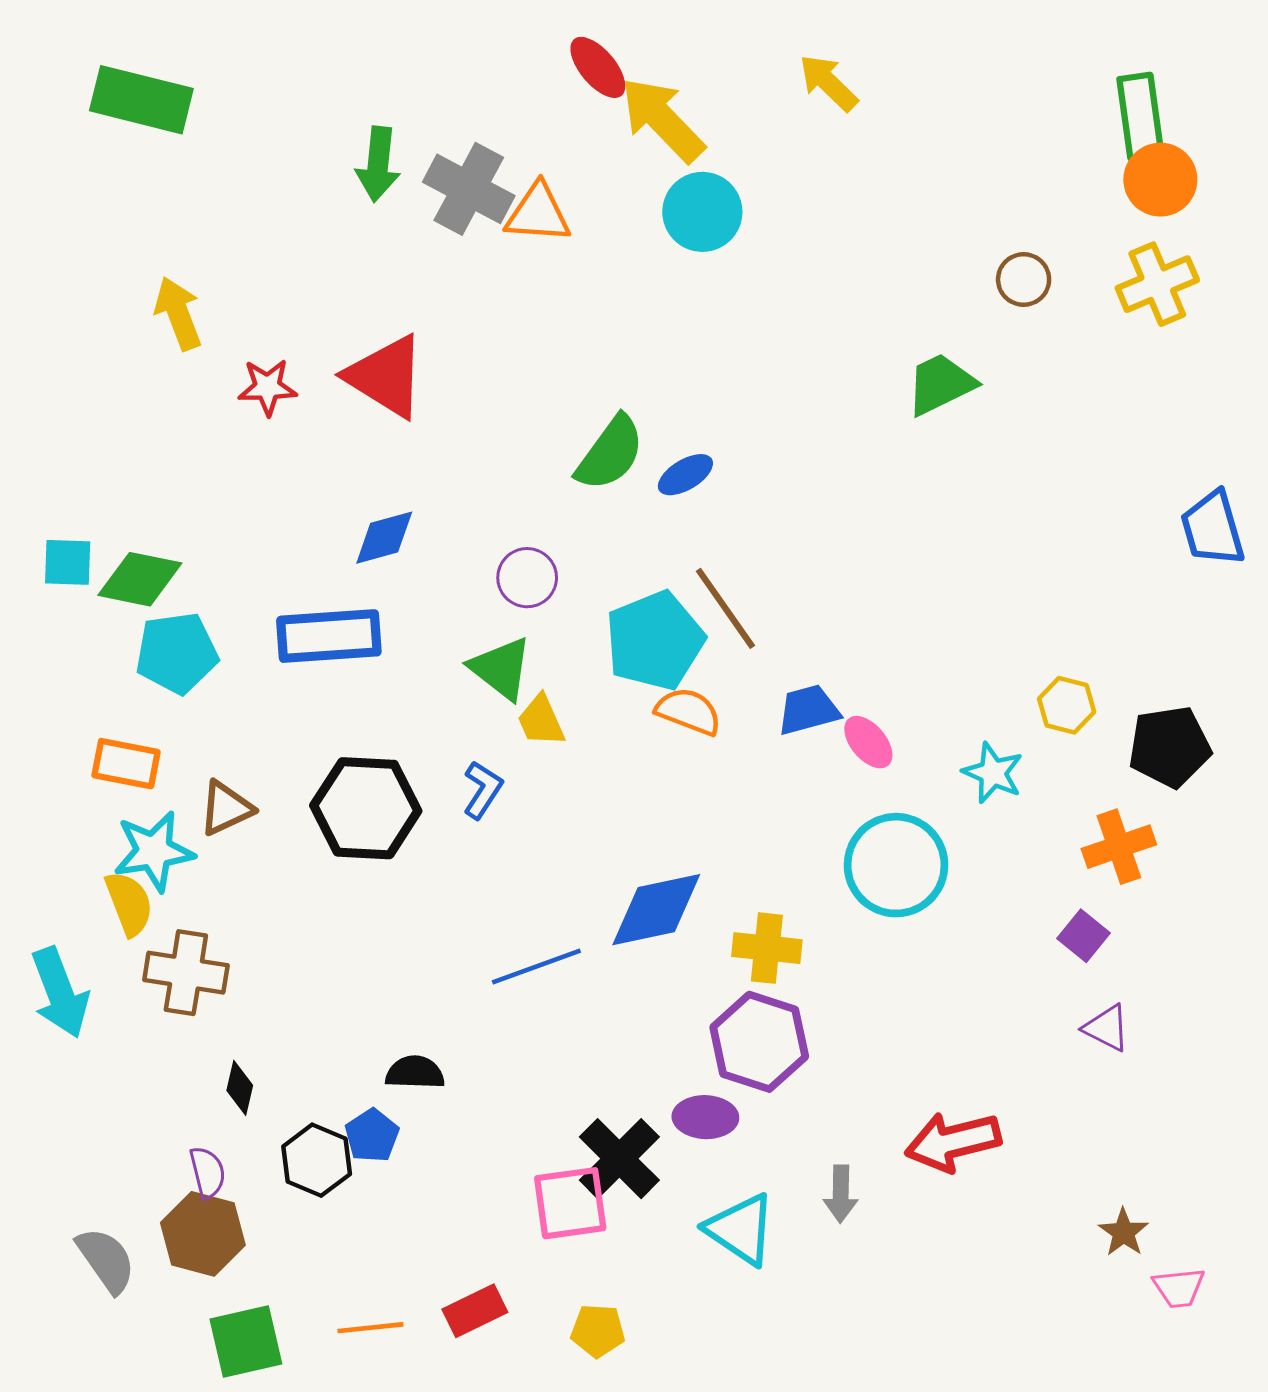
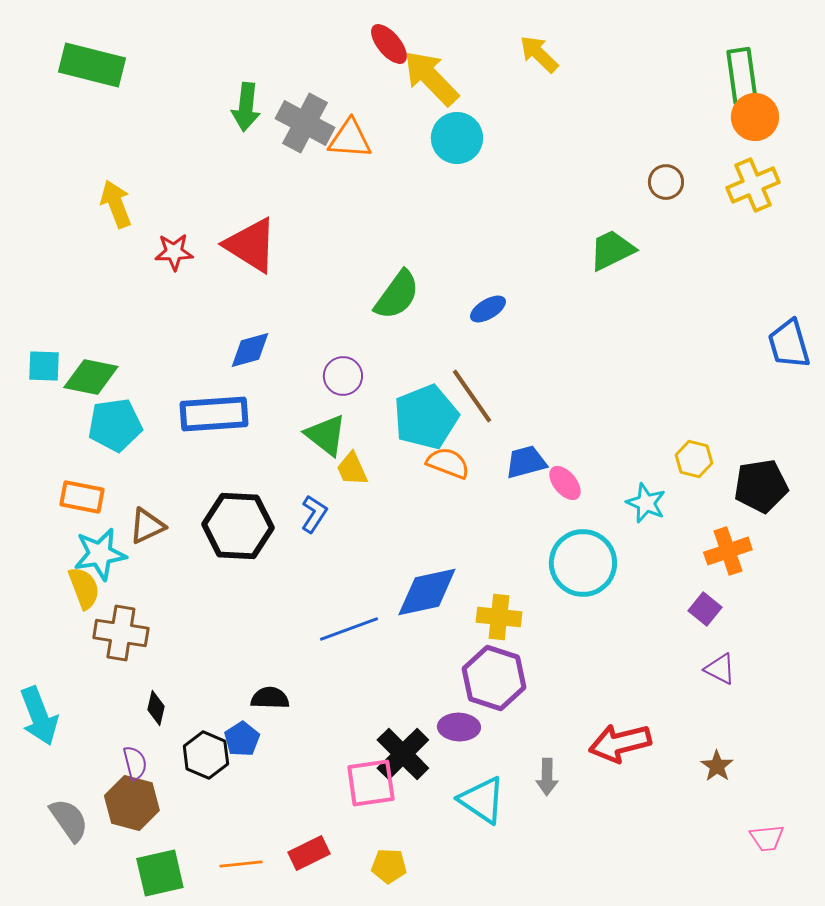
blue ellipse: (685, 475) -> (488, 309), moved
cyan arrow: (60, 993) -> (39, 716), moved
brown star: (1123, 1232) -> (717, 766), moved

